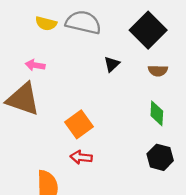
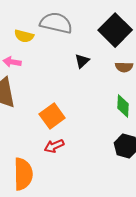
yellow semicircle: (46, 23) -> (24, 36), moved
red arrow: (81, 157) -> (54, 146), turned -30

